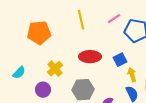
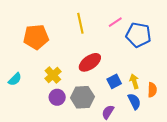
red ellipse: (90, 57) -> (90, 62), turned -35
blue square: (120, 60) -> (114, 81), moved
purple circle: (43, 90) -> (57, 97), moved

